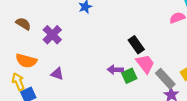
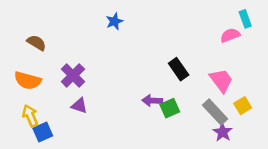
purple cross: (52, 35) -> (73, 75), moved
orange semicircle: (26, 61) -> (28, 80), moved
pink trapezoid: (145, 64) -> (221, 80), moved

